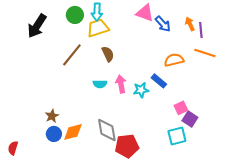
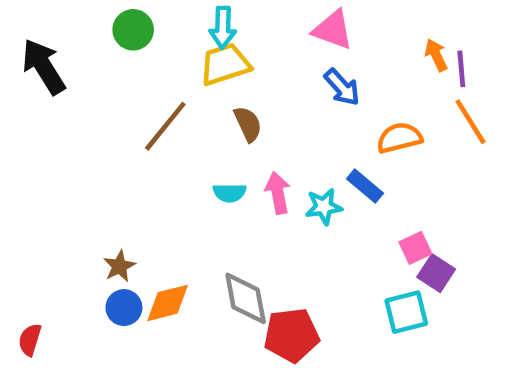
green circle: (75, 15) -> (133, 30), moved
blue arrow: (163, 24) -> (342, 87), moved
black arrow: (37, 26) -> (44, 67), moved, turned 115
orange line: (205, 53) -> (471, 122), turned 40

